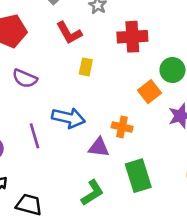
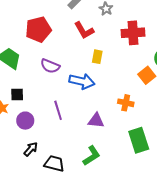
blue arrow: (68, 118) -> (82, 81), moved
purple triangle: (99, 147) -> (96, 121), moved
green L-shape: (92, 193) -> (92, 156), moved

